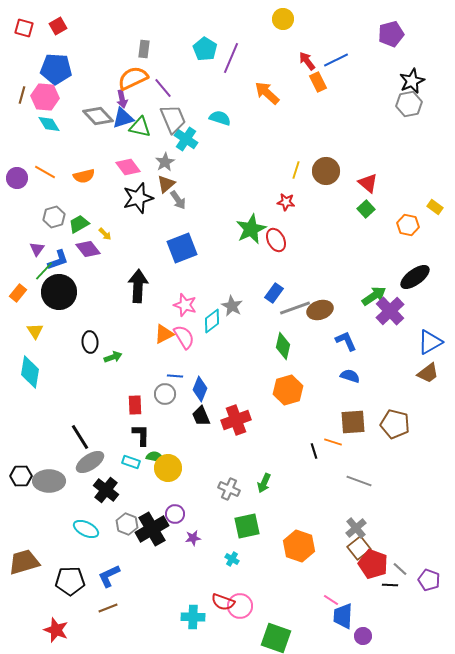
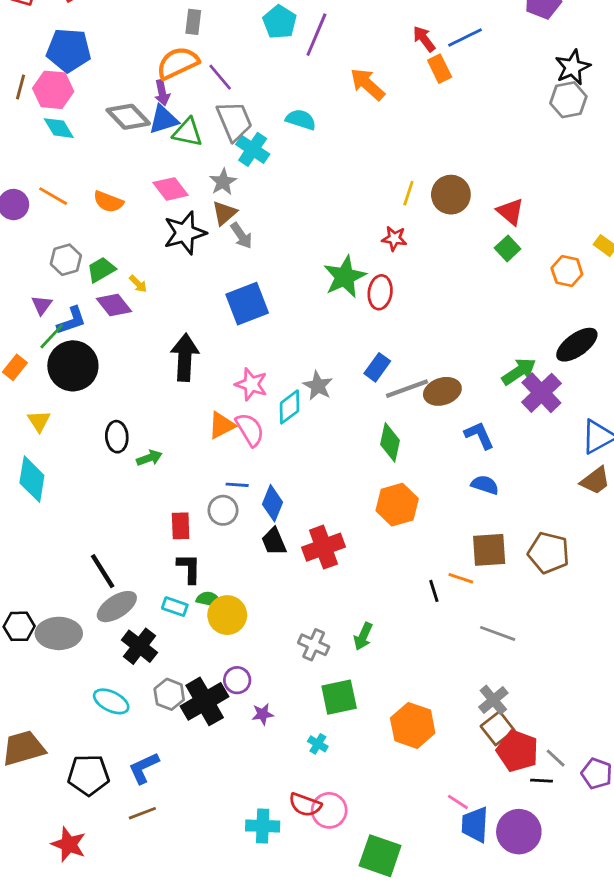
orange semicircle: (84, 176) -> (108, 202), turned 35
red ellipse: (276, 240) -> (380, 292), turned 35
purple circle: (363, 636) -> (519, 832), moved, size x1.8

